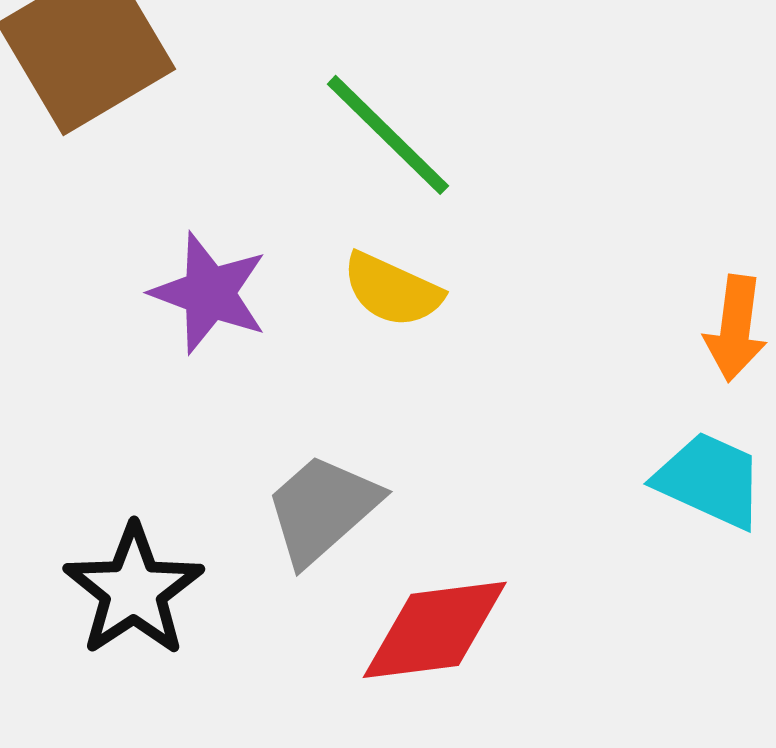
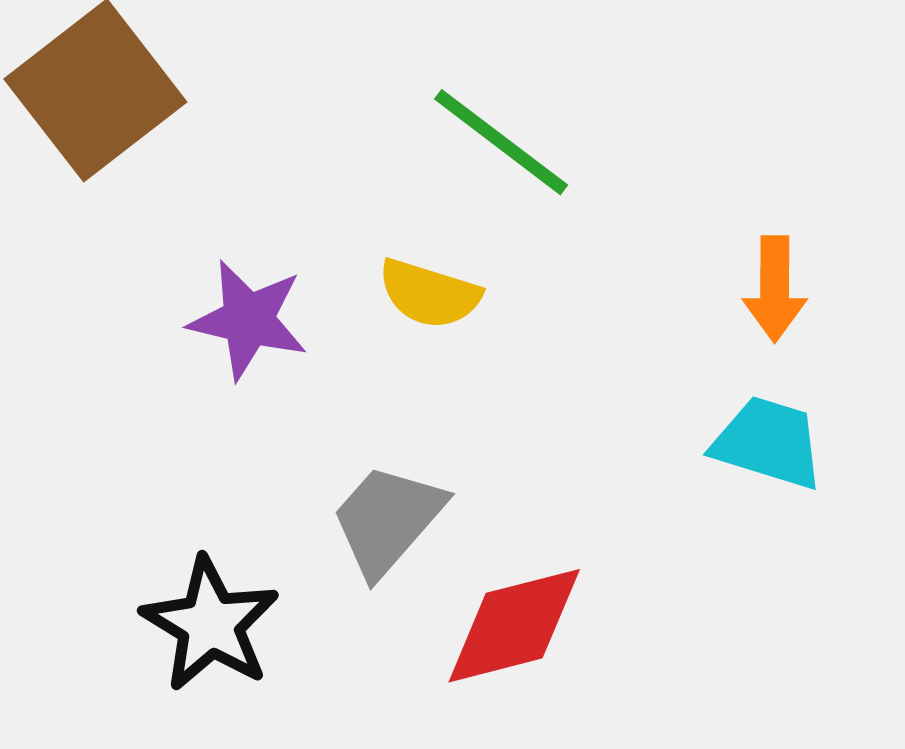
green line: (388, 135) -> (501, 142), moved

